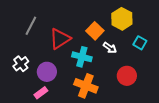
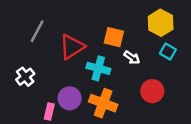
yellow hexagon: (122, 19) -> (161, 23), moved
orange square: (95, 31) -> (114, 37), turned -30
purple circle: (47, 72) -> (70, 98), moved
pink rectangle: (41, 93) -> (49, 112), turned -40

